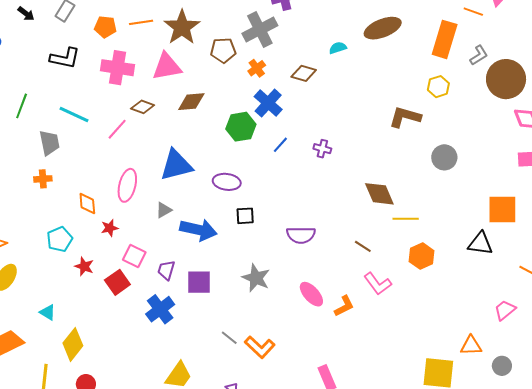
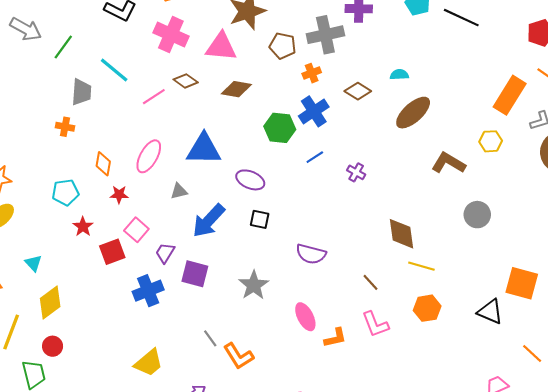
brown ellipse: (383, 28) -> (413, 113), moved, turned -36
blue arrow: (198, 230) -> (209, 221), turned 105

